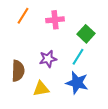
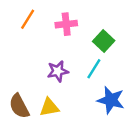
brown semicircle: (18, 71) -> (19, 106), moved, turned 150
blue star: (77, 83) -> (111, 100), moved

